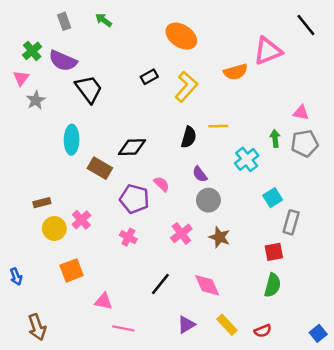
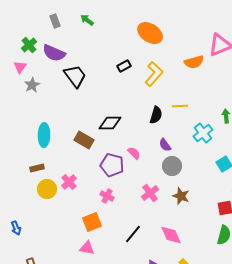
cyan ellipse: (72, 140) -> (44, 135), moved
orange square: (72, 270) -> (92, 222), moved

